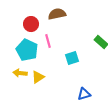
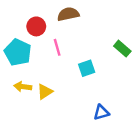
cyan pentagon: (27, 50) -> (18, 52), moved

